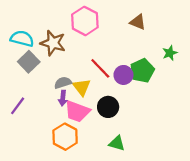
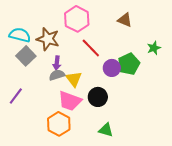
red line: (100, 68) -> (91, 48), moved
purple arrow: (63, 98) -> (57, 63), moved

